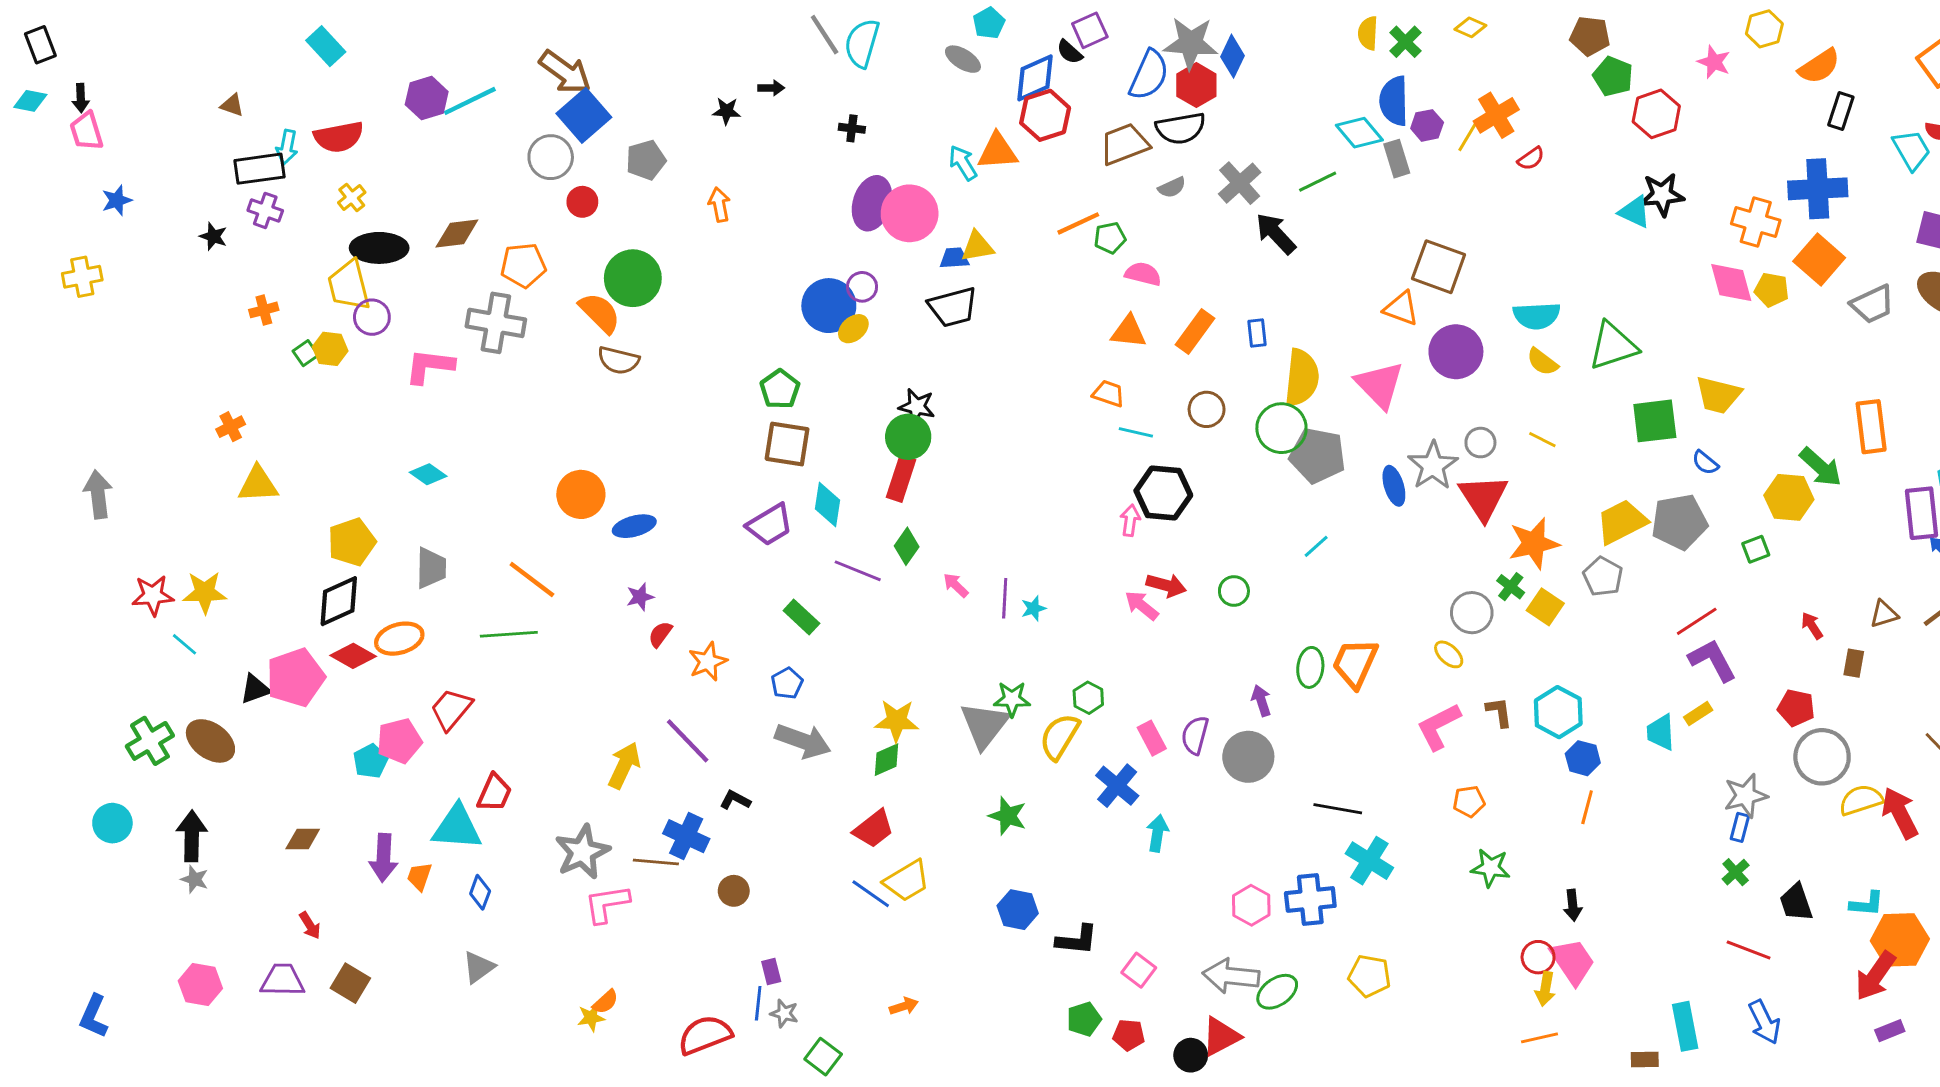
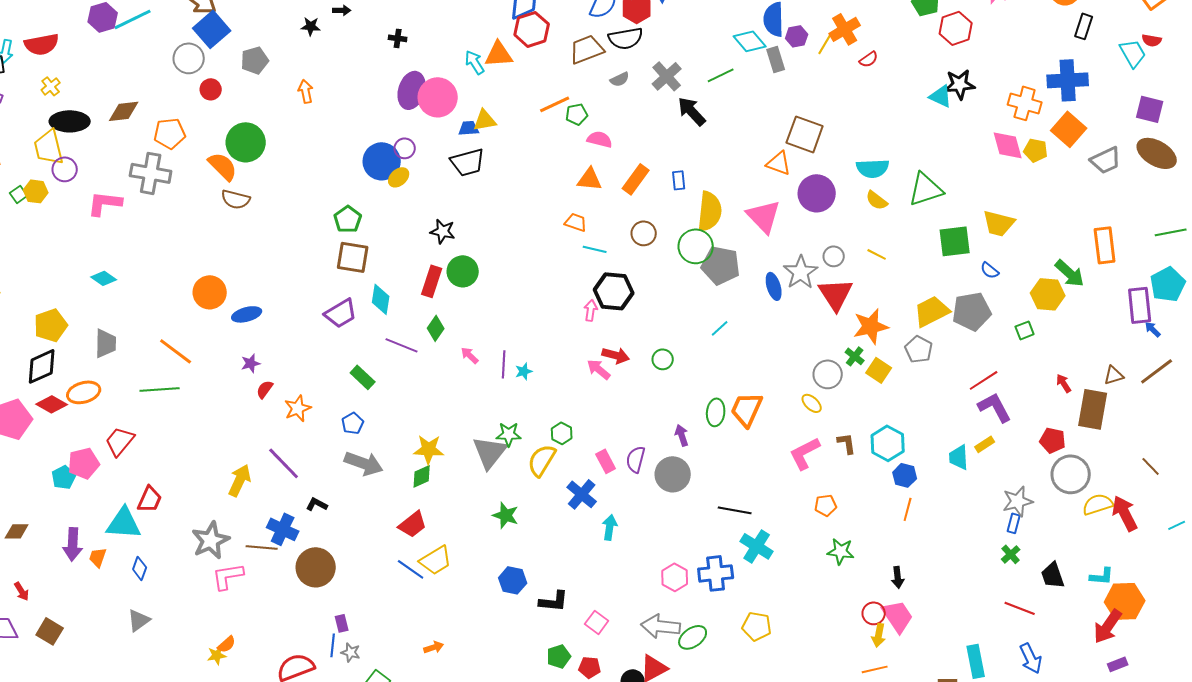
green circle: (908, 437) -> (463, 271), moved
brown rectangle: (1854, 663) -> (1093, 409), size x2.0
brown circle: (734, 891) -> (316, 567), size x1.8

